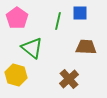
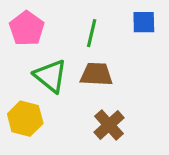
blue square: (80, 13) -> (144, 22), moved
brown trapezoid: (86, 47) -> (96, 74), moved

